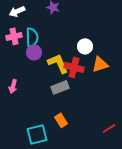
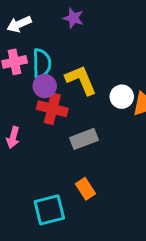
white circle: (85, 46) -> (122, 97), moved
yellow L-shape: (58, 63) -> (81, 80), moved
red cross: (74, 67) -> (52, 109), moved

